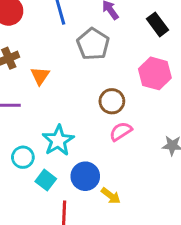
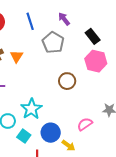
black rectangle: (157, 24) -> (93, 36), moved
orange triangle: (40, 76) -> (17, 56), moved
pink semicircle: (121, 131) -> (85, 124), moved

